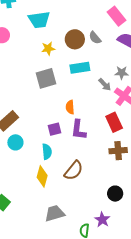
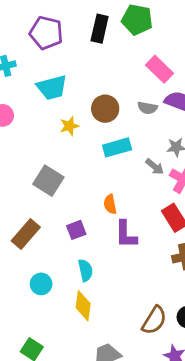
gray semicircle: (95, 38) -> (147, 108), moved, turned -32
gray square: (46, 78) -> (48, 181), moved, turned -35
purple square: (54, 129) -> (76, 230), moved
cyan circle: (15, 142) -> (41, 284), moved
brown semicircle: (74, 171) -> (154, 320), moved

